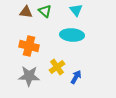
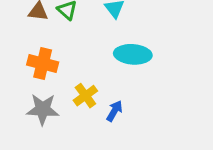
cyan ellipse: (72, 35) -> (133, 54), moved

